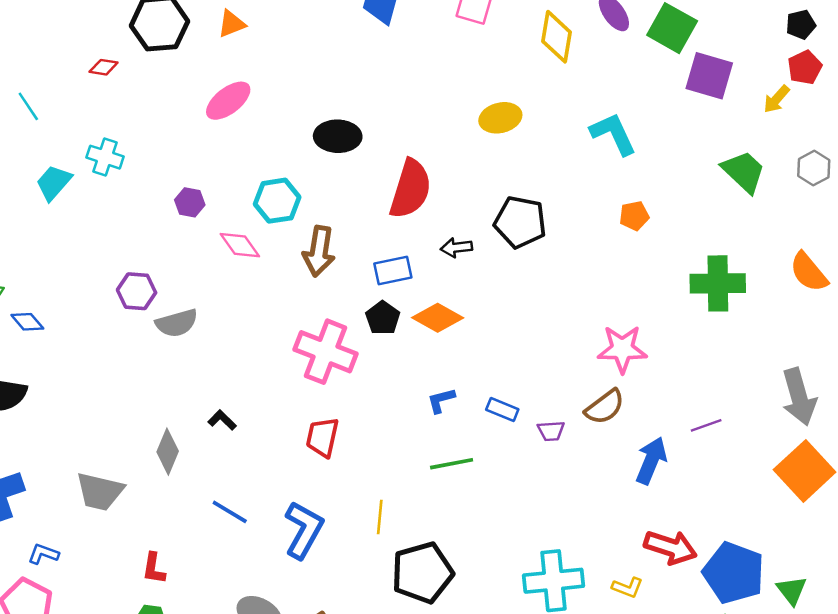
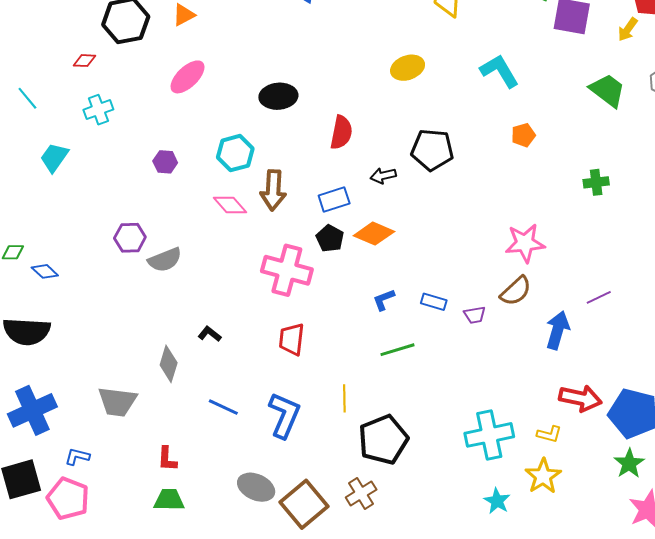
cyan cross: (105, 157) -> (98, 110), moved, turned -32
red semicircle: (410, 189) -> (341, 132), size x0.7
pink diamond: (240, 245) -> (230, 205), moved
green cross: (718, 283) -> (596, 182), size x0.6

